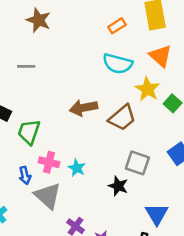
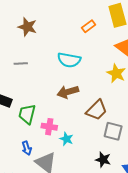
cyan semicircle: (118, 64) -> (69, 60), moved
brown trapezoid: (122, 118) -> (97, 110), moved
pink cross: (49, 162) -> (49, 127), moved
black star: (118, 186) -> (103, 160), moved

